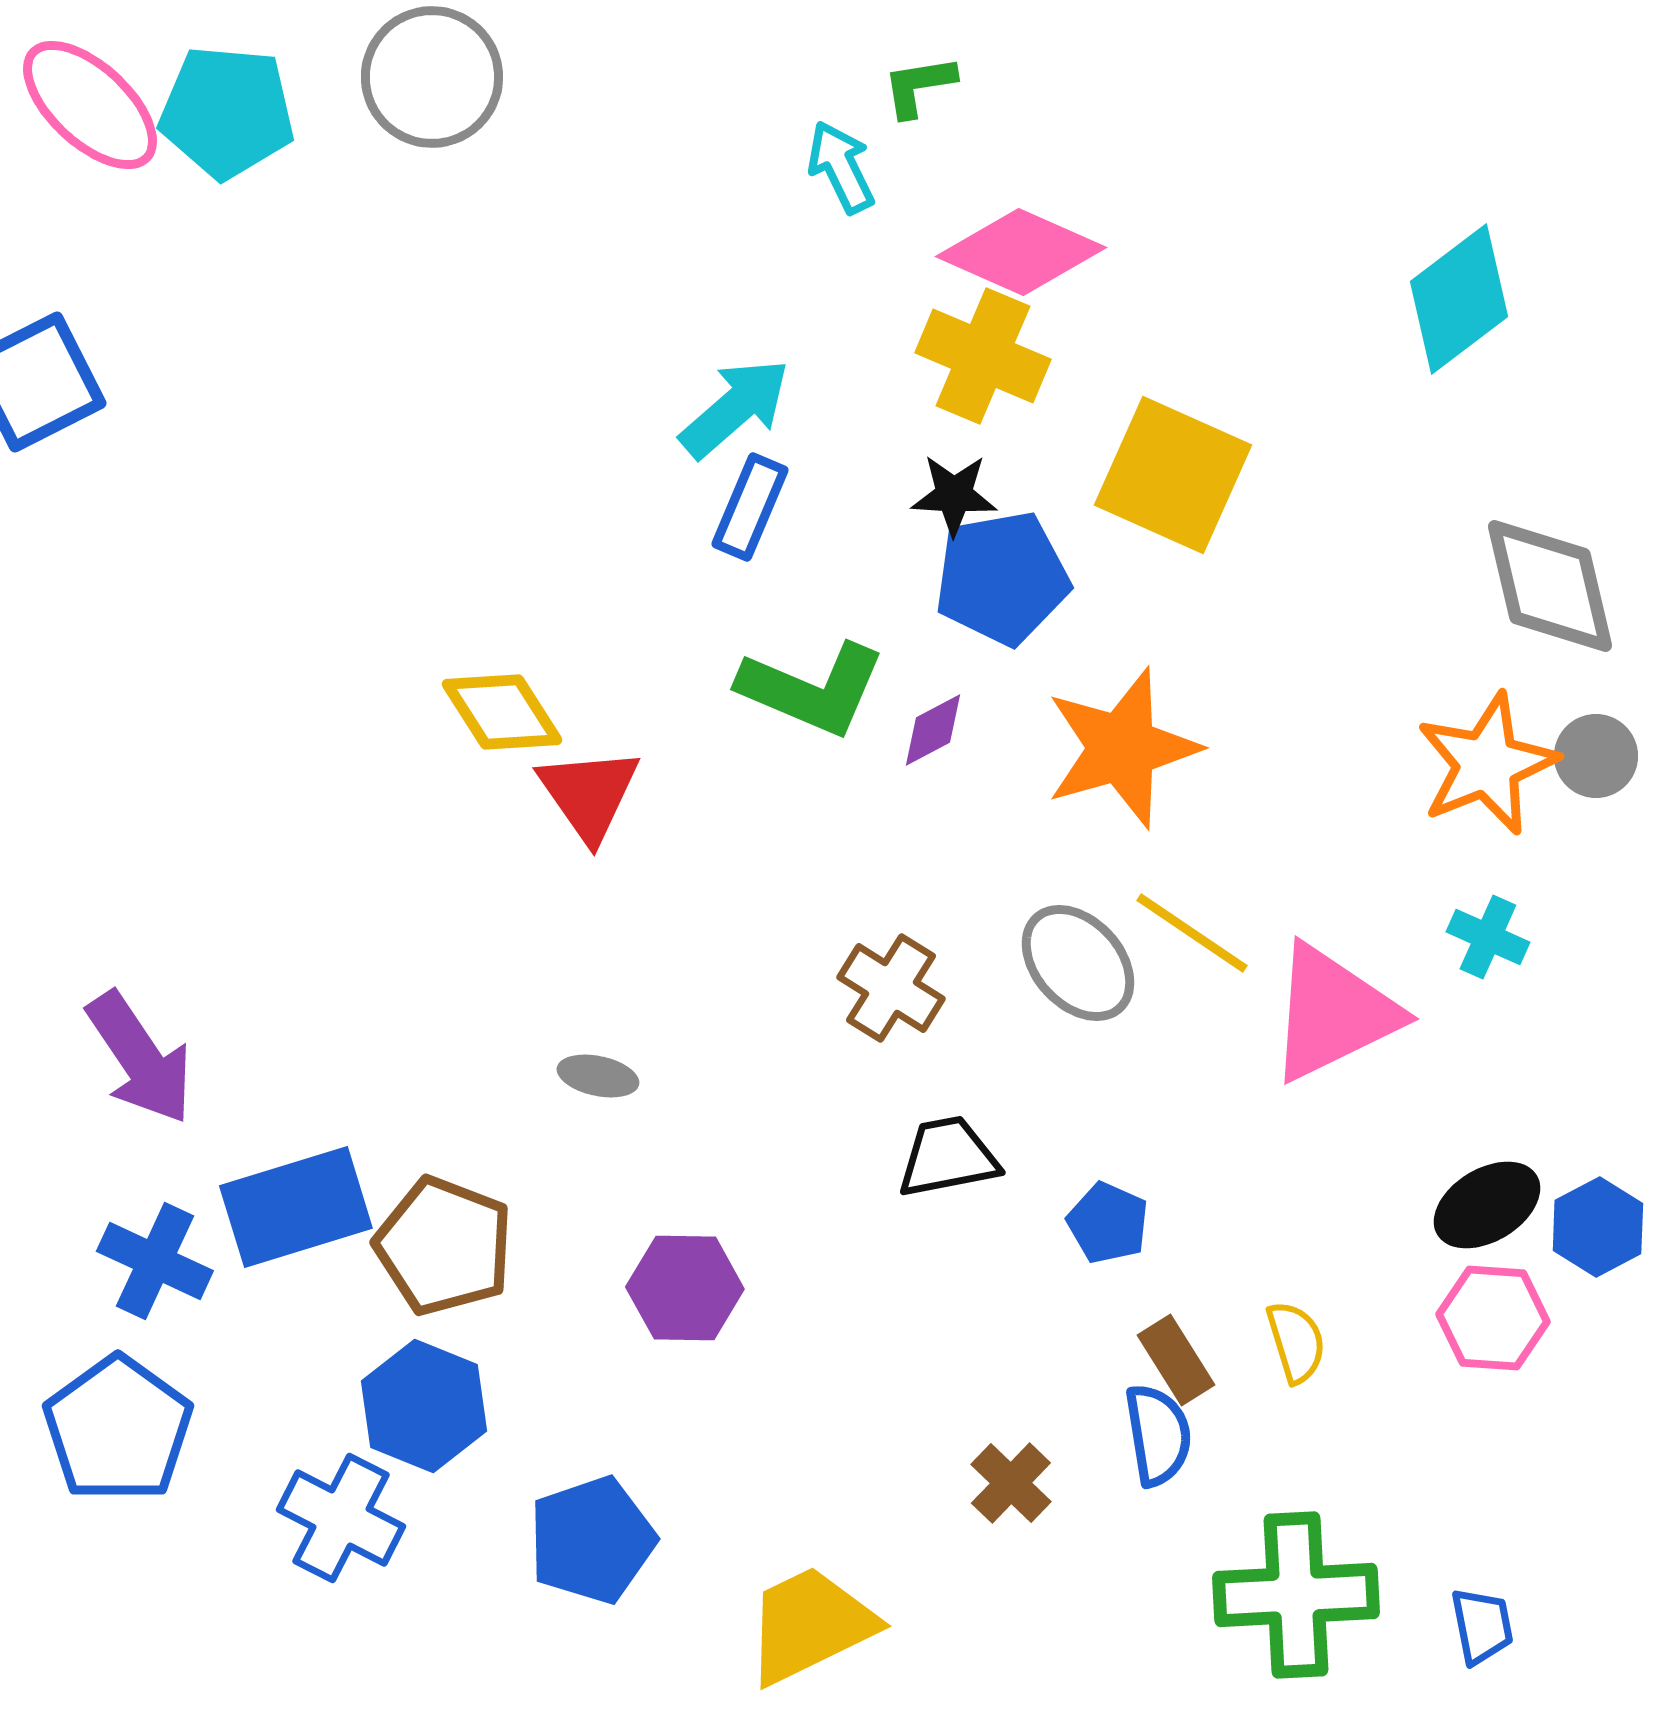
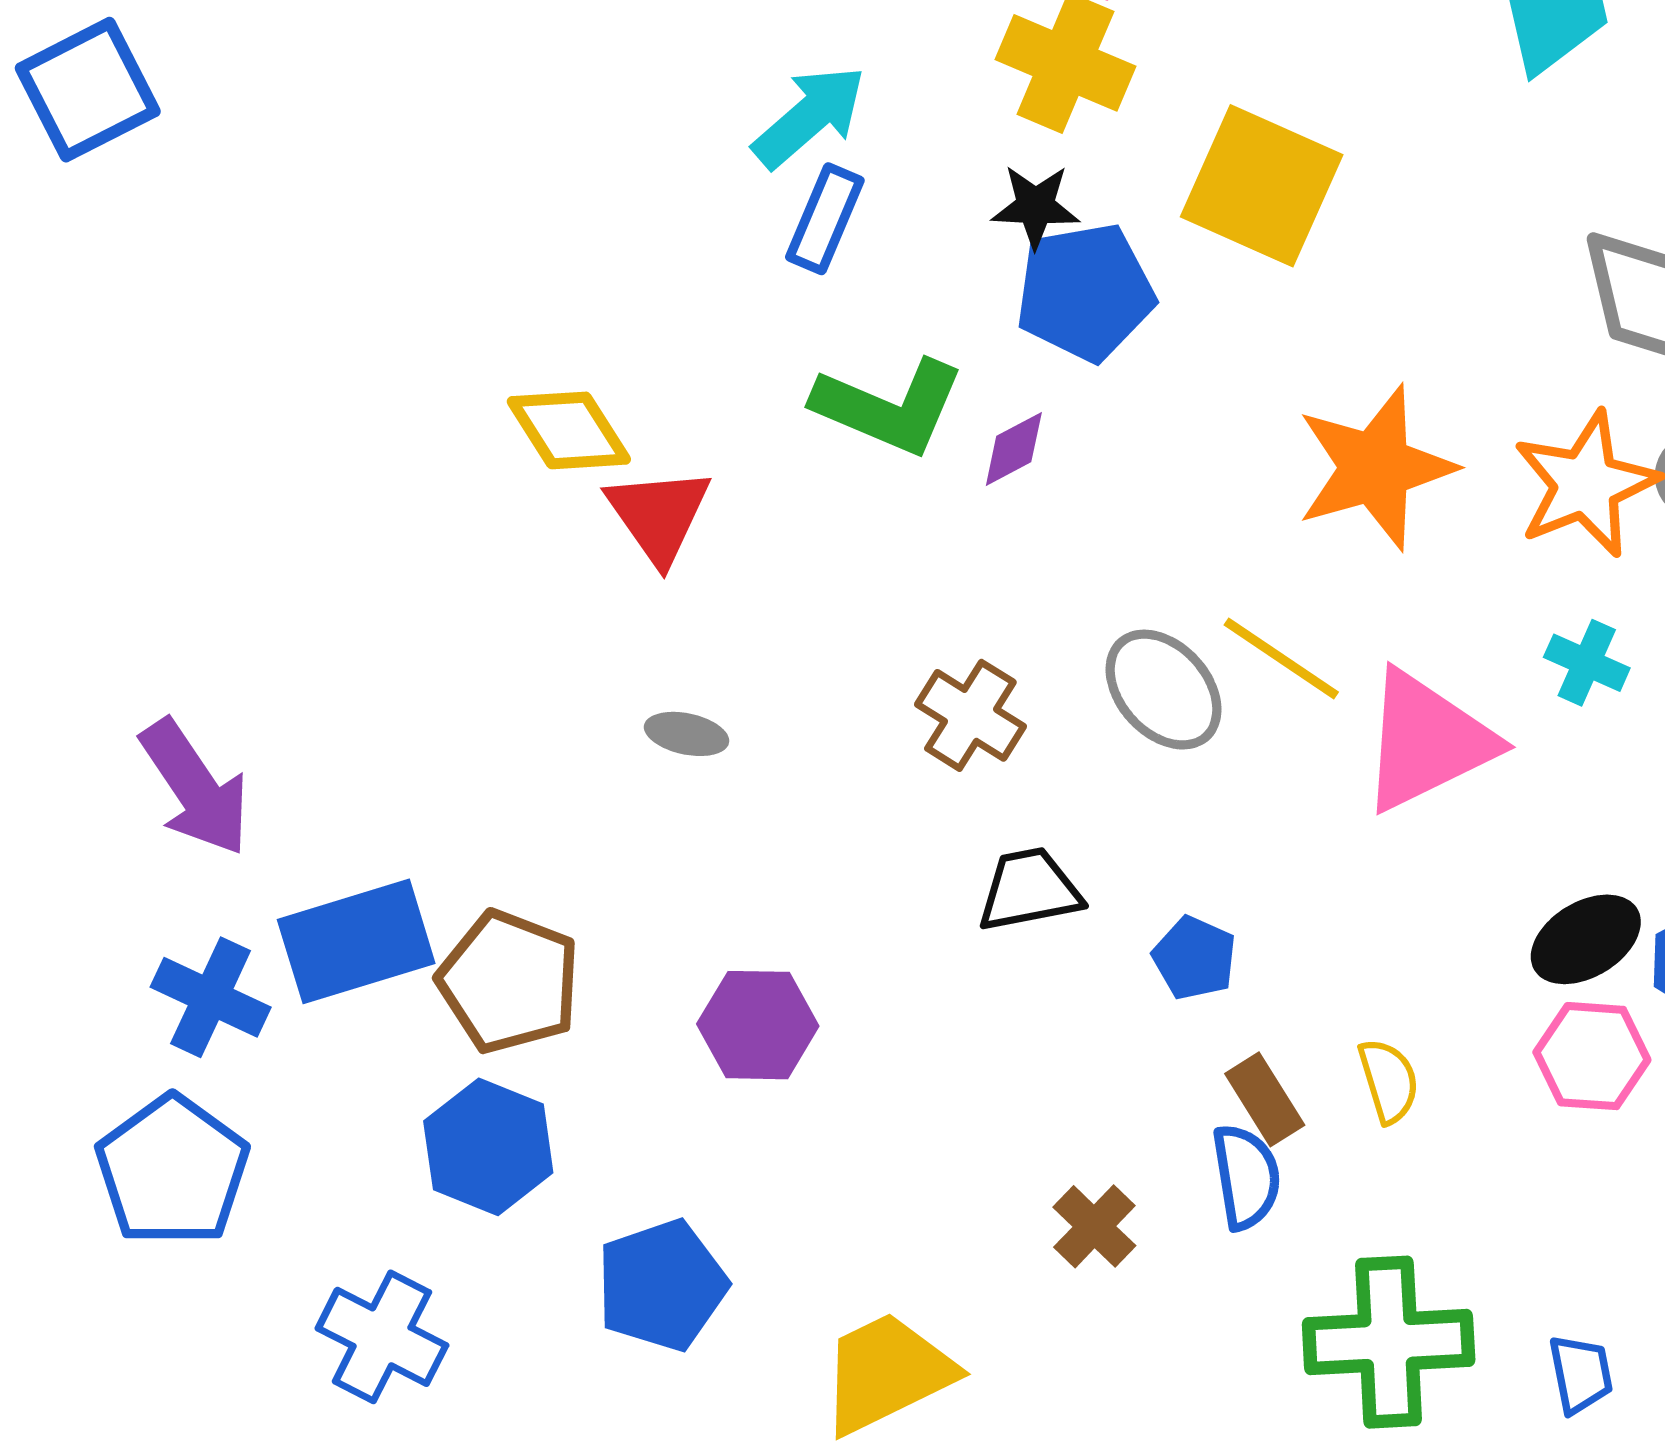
orange star: (1122, 748) -> (1375, 468), moved
gray ellipse: (598, 1076) -> (687, 734), moved
blue cross: (341, 1518) -> (382, 1337), moved

